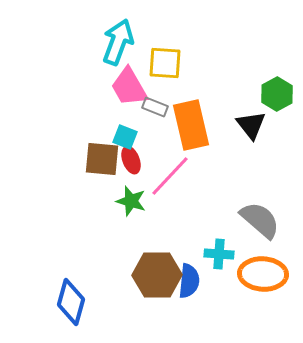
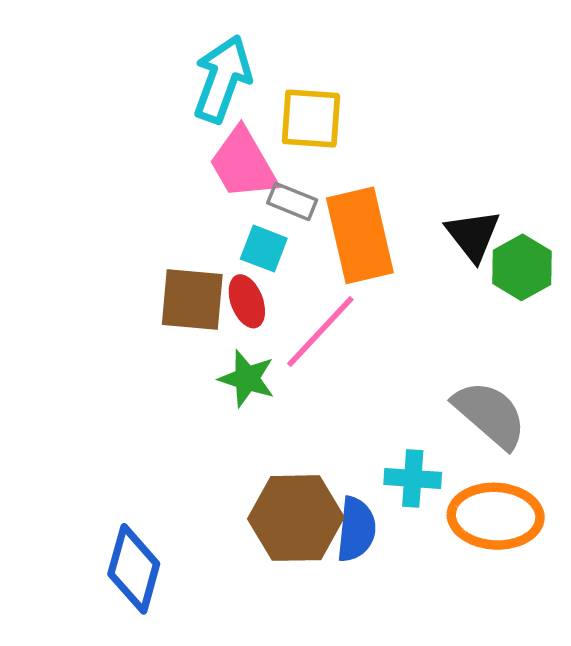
green hexagon: (277, 94) -> (522, 267), moved
cyan square: (125, 137) -> (264, 249), moved

